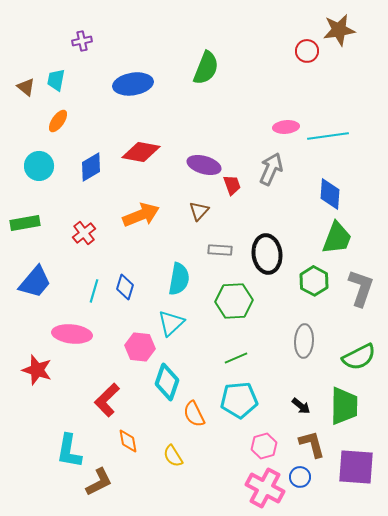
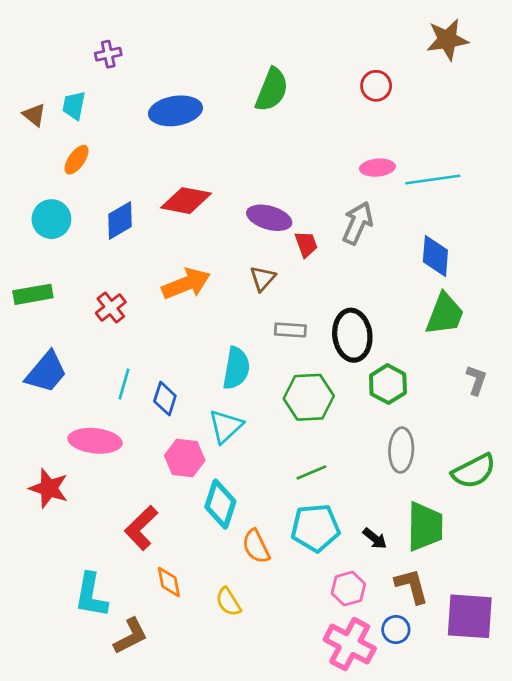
red circle: (307, 51) -> (376, 86), moved
green hexagon: (314, 281) -> (388, 384), moved
blue diamond: (125, 287) -> (165, 399), moved
gray L-shape: (361, 288) -> (476, 380), size x0.6
black arrow: (301, 406) -> (375, 538), moved
green trapezoid: (344, 406) -> (425, 527), moved

